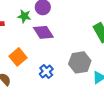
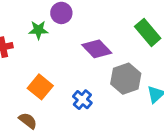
purple diamond: (43, 32) -> (97, 49), moved

